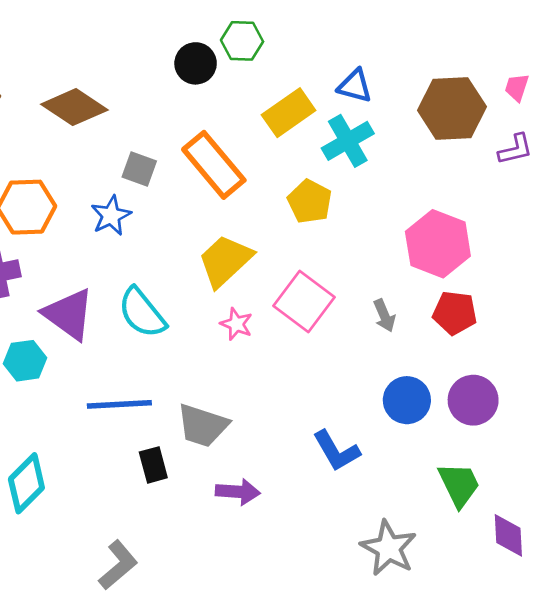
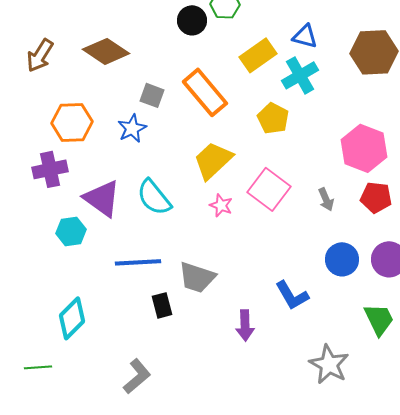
purple arrow: (238, 492) -> (245, 325), moved, turned 84

